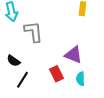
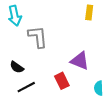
cyan semicircle: (80, 79) -> (99, 88), moved
black line: (22, 80) -> (26, 87), turned 30

